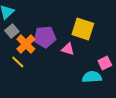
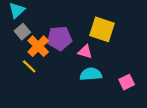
pink square: (105, 63) -> (127, 82), moved
cyan semicircle: (92, 77) -> (91, 74), moved

